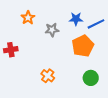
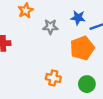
orange cross: (48, 76) -> (53, 78), moved, turned -32

